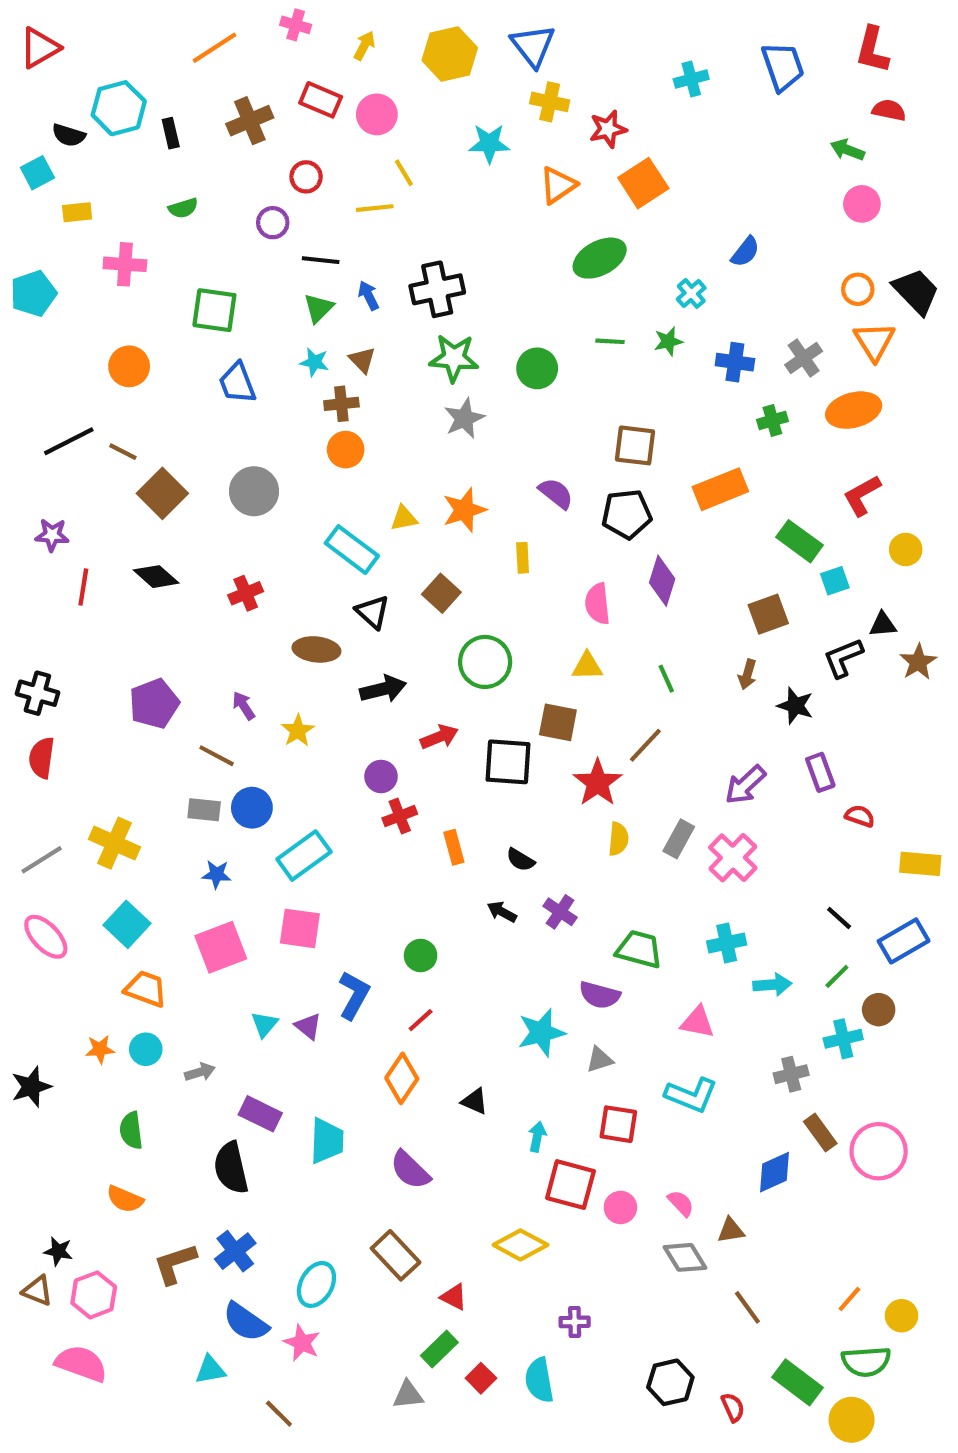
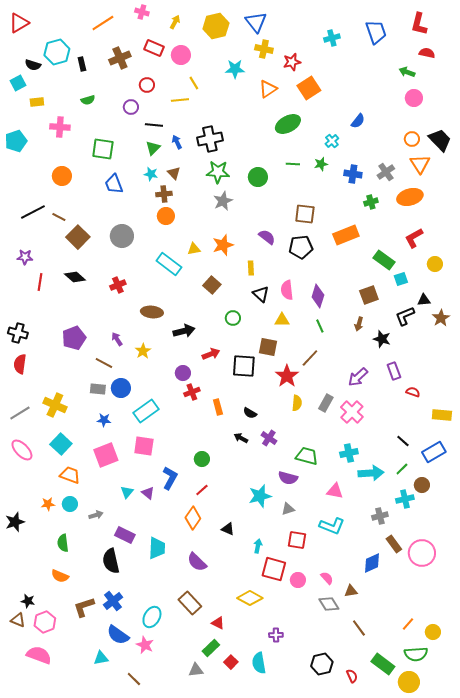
purple diamond: (662, 581) -> (318, 296), moved
black triangle: (373, 612) -> (261, 294), moved
green circle: (485, 662) -> (233, 318), size x0.6
cyan arrow: (772, 985) -> (371, 473), size x1.4

